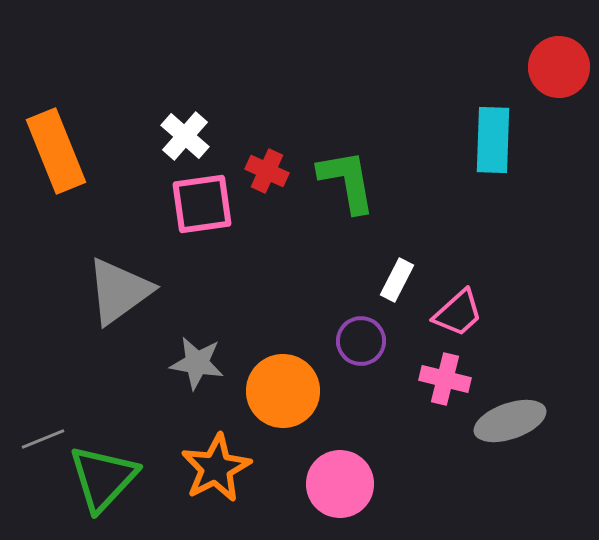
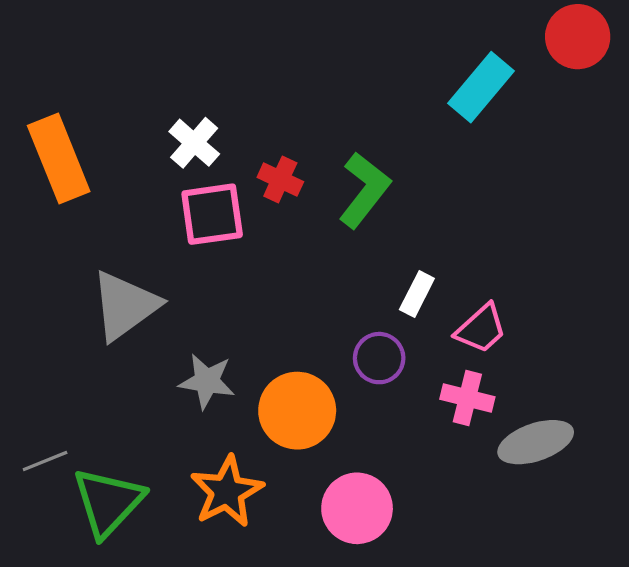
red circle: (559, 67) -> (578, 37), moved
cyan rectangle: (493, 140) -> (481, 87), moved, turned 38
green L-shape: (347, 181) -> (364, 190), turned 48

